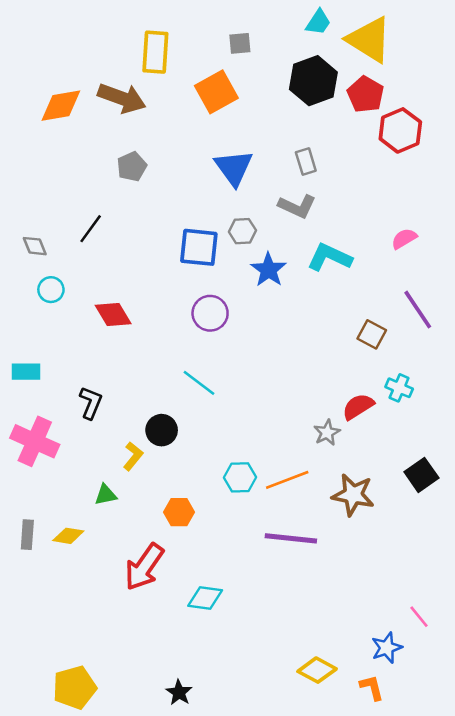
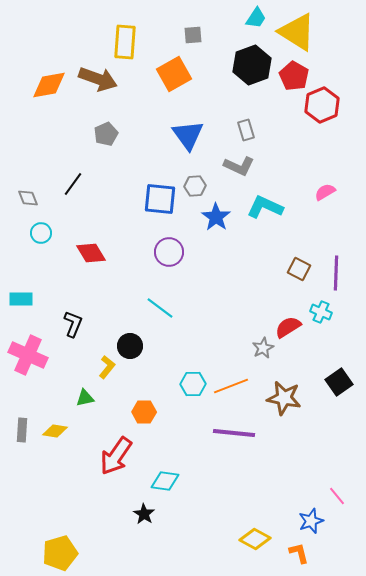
purple line: (418, 310) -> (336, 273), moved, turned 36
black star: (179, 693) -> (144, 514), moved

